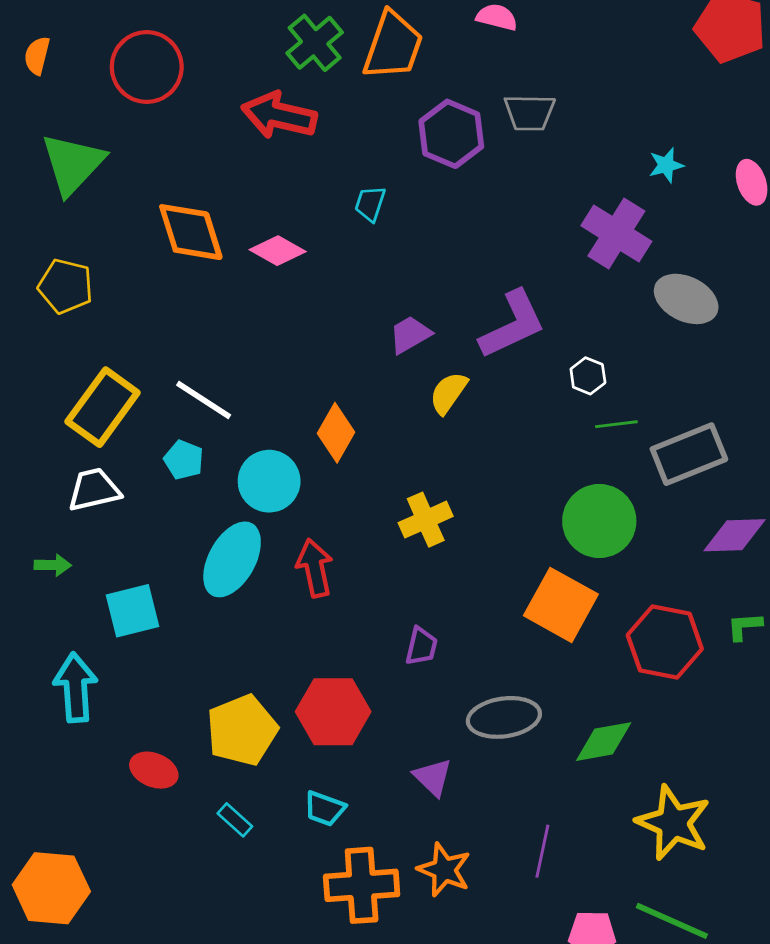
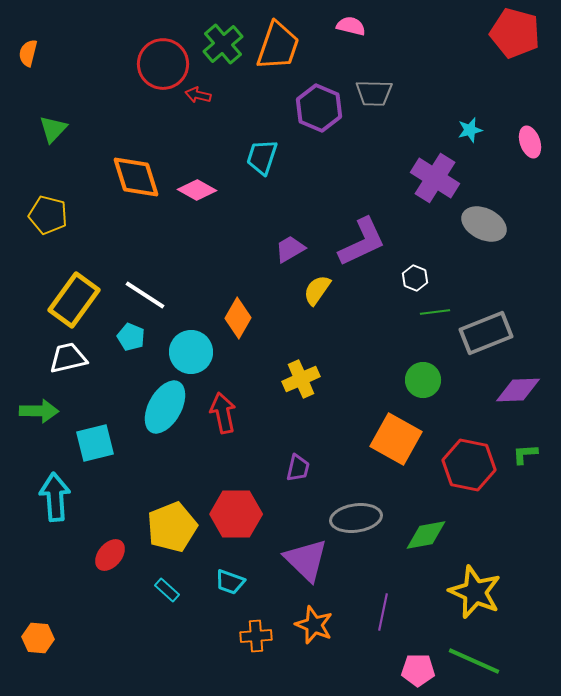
red circle: (147, 67) -> (163, 64), moved
red arrow: (279, 115) -> (198, 95), size x0.5
green triangle: (73, 164) -> (53, 129), size x0.6
cyan trapezoid: (370, 204) -> (262, 157), size x1.4
green circle: (599, 521) -> (423, 380), size x0.7
green arrow: (53, 565) -> (39, 411), size x1.5
red ellipse: (154, 770) -> (110, 555), turned -72
purple triangle: (433, 777) -> (306, 560), size x1.6
orange cross: (362, 885) -> (256, 636), size x0.6
orange hexagon: (51, 888) -> (38, 638), size x0.6

